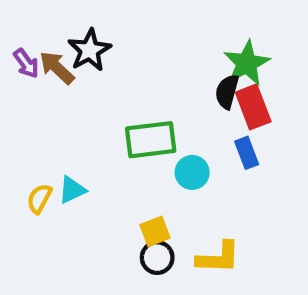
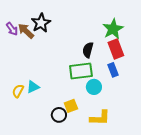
black semicircle: (227, 92) -> (88, 50), moved
green rectangle: (151, 140) -> (81, 71), moved
cyan circle: (192, 172) -> (94, 87), moved
black circle: (157, 258) -> (59, 115), moved

